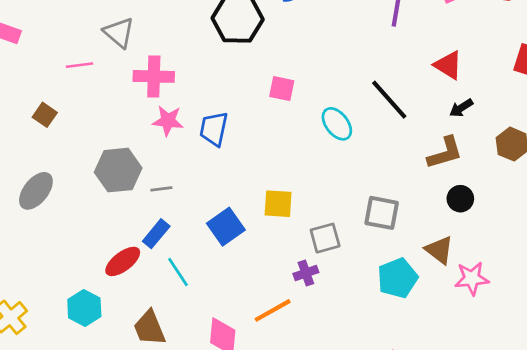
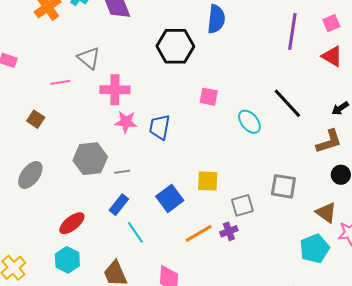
red triangle: (448, 65) -> (332, 56), moved
red ellipse: (123, 261) -> (72, 223), moved
cyan pentagon: (397, 278) -> (315, 249), moved
orange line: (273, 310) -> (199, 233), moved

